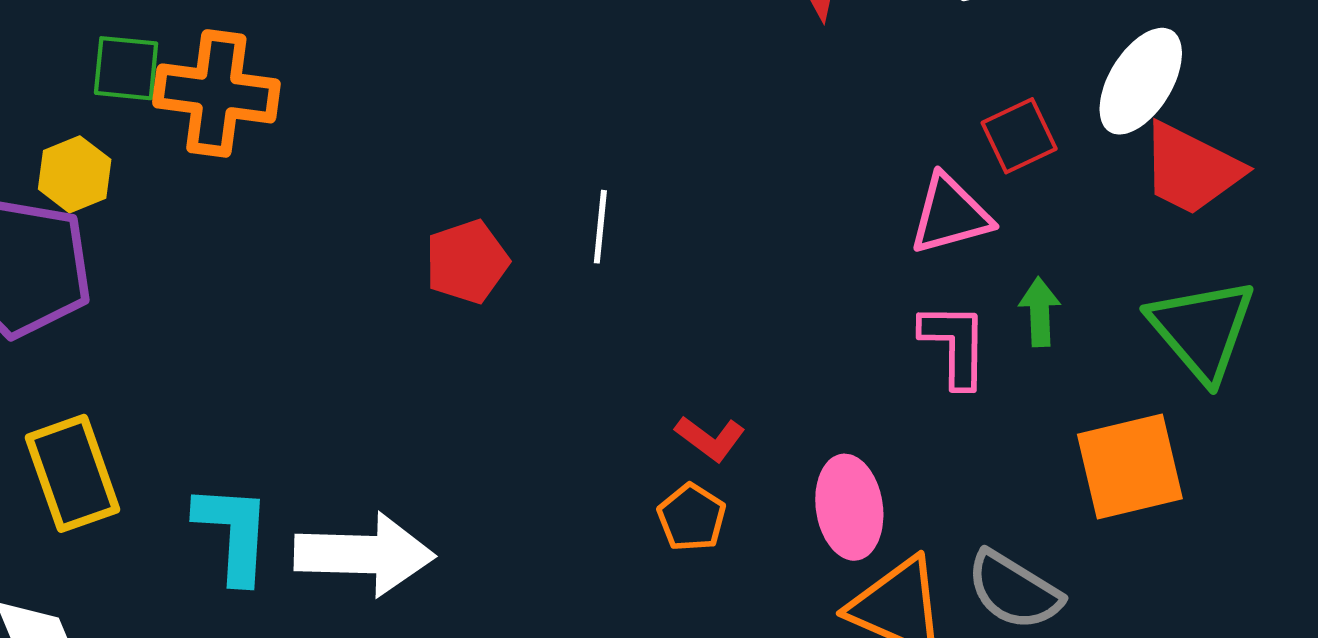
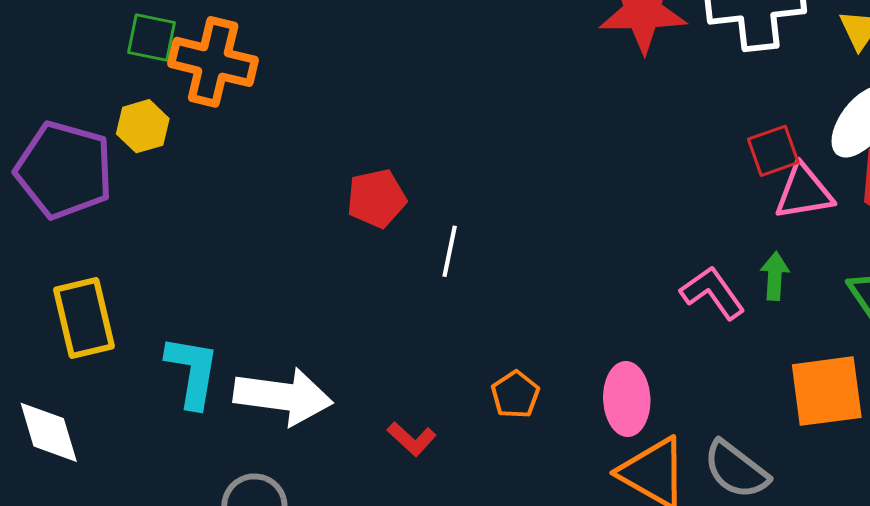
yellow hexagon: (75, 174) -> (143, 126), moved
pink triangle: (950, 215) -> (804, 192), moved
white line: (600, 227) -> (450, 251), moved
pink L-shape: (955, 345) -> (713, 293), turned -42
red L-shape: (710, 438) -> (412, 439), moved

